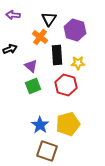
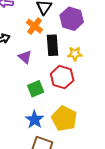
green square: (33, 86) -> (36, 89), moved
yellow pentagon: (68, 124) -> (64, 118), turned -30

